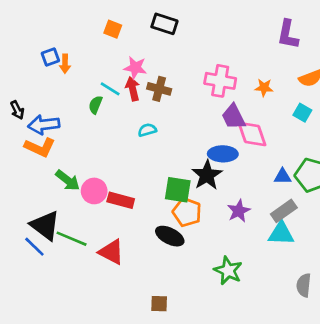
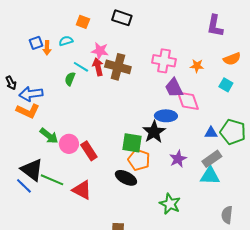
brown cross: (159, 89) -> (118, 67), size x1.4
cyan semicircle: (147, 130) -> (66, 41), moved
red rectangle: (121, 200) -> (89, 151), turned 42

